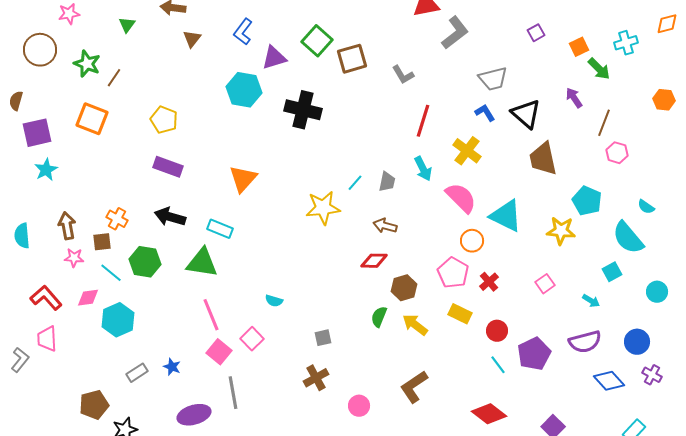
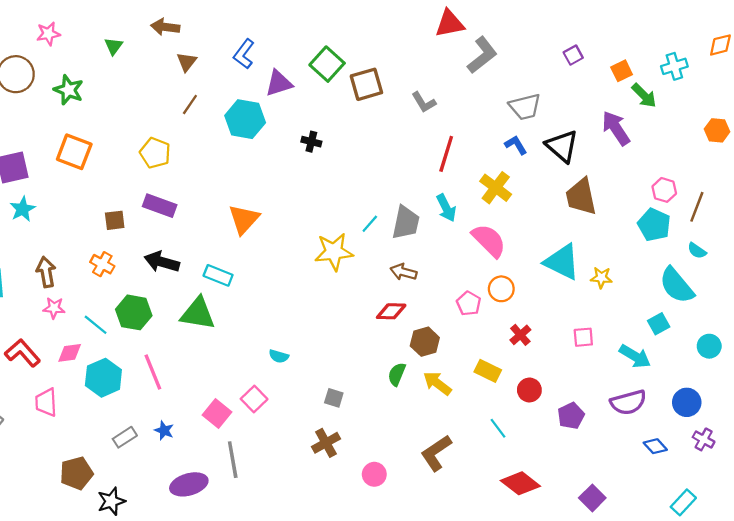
brown line: (114, 78) -> (190, 105), moved
purple arrow: (574, 98) -> (616, 128), size x1.5
black cross: (303, 110) -> (311, 142), size x0.5
brown line: (604, 123) -> (697, 207), moved
gray trapezoid: (387, 182) -> (406, 223), size x1.5
cyan pentagon: (587, 201) -> (654, 225), moved
cyan triangle: (506, 216) -> (562, 262), moved
yellow star: (561, 231) -> (601, 278), size x0.7
brown square: (102, 242) -> (115, 220), moved
pink pentagon: (453, 273) -> (469, 303), moved, size x0.7
pink square: (545, 284) -> (583, 337), turned 30
cyan arrow: (591, 301) -> (635, 356), size x1.6
pink line: (211, 315) -> (153, 372), moved
gray square: (323, 338) -> (334, 398), turned 30
pink trapezoid: (47, 339) -> (46, 402), moved
purple pentagon: (534, 354) -> (571, 416), size x0.7
cyan line: (498, 365) -> (498, 428), moved
blue diamond: (609, 381) -> (655, 446), size x0.7

